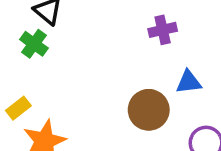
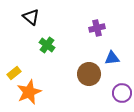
green cross: (34, 44) -> (47, 45), moved

